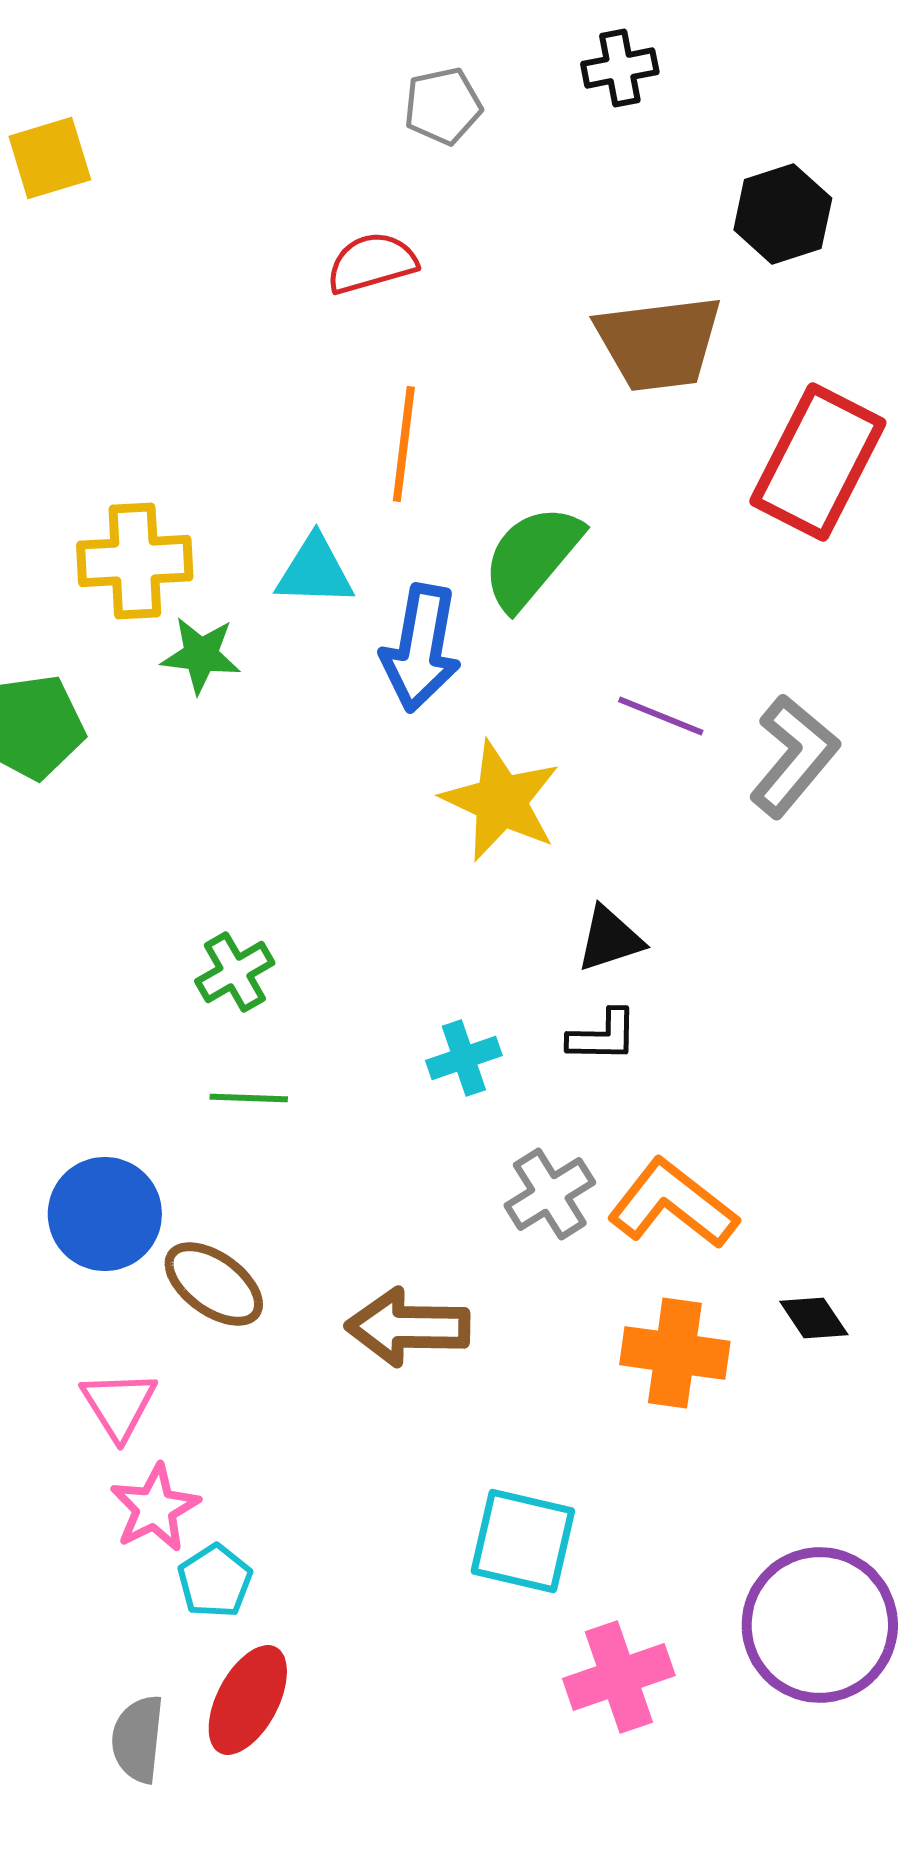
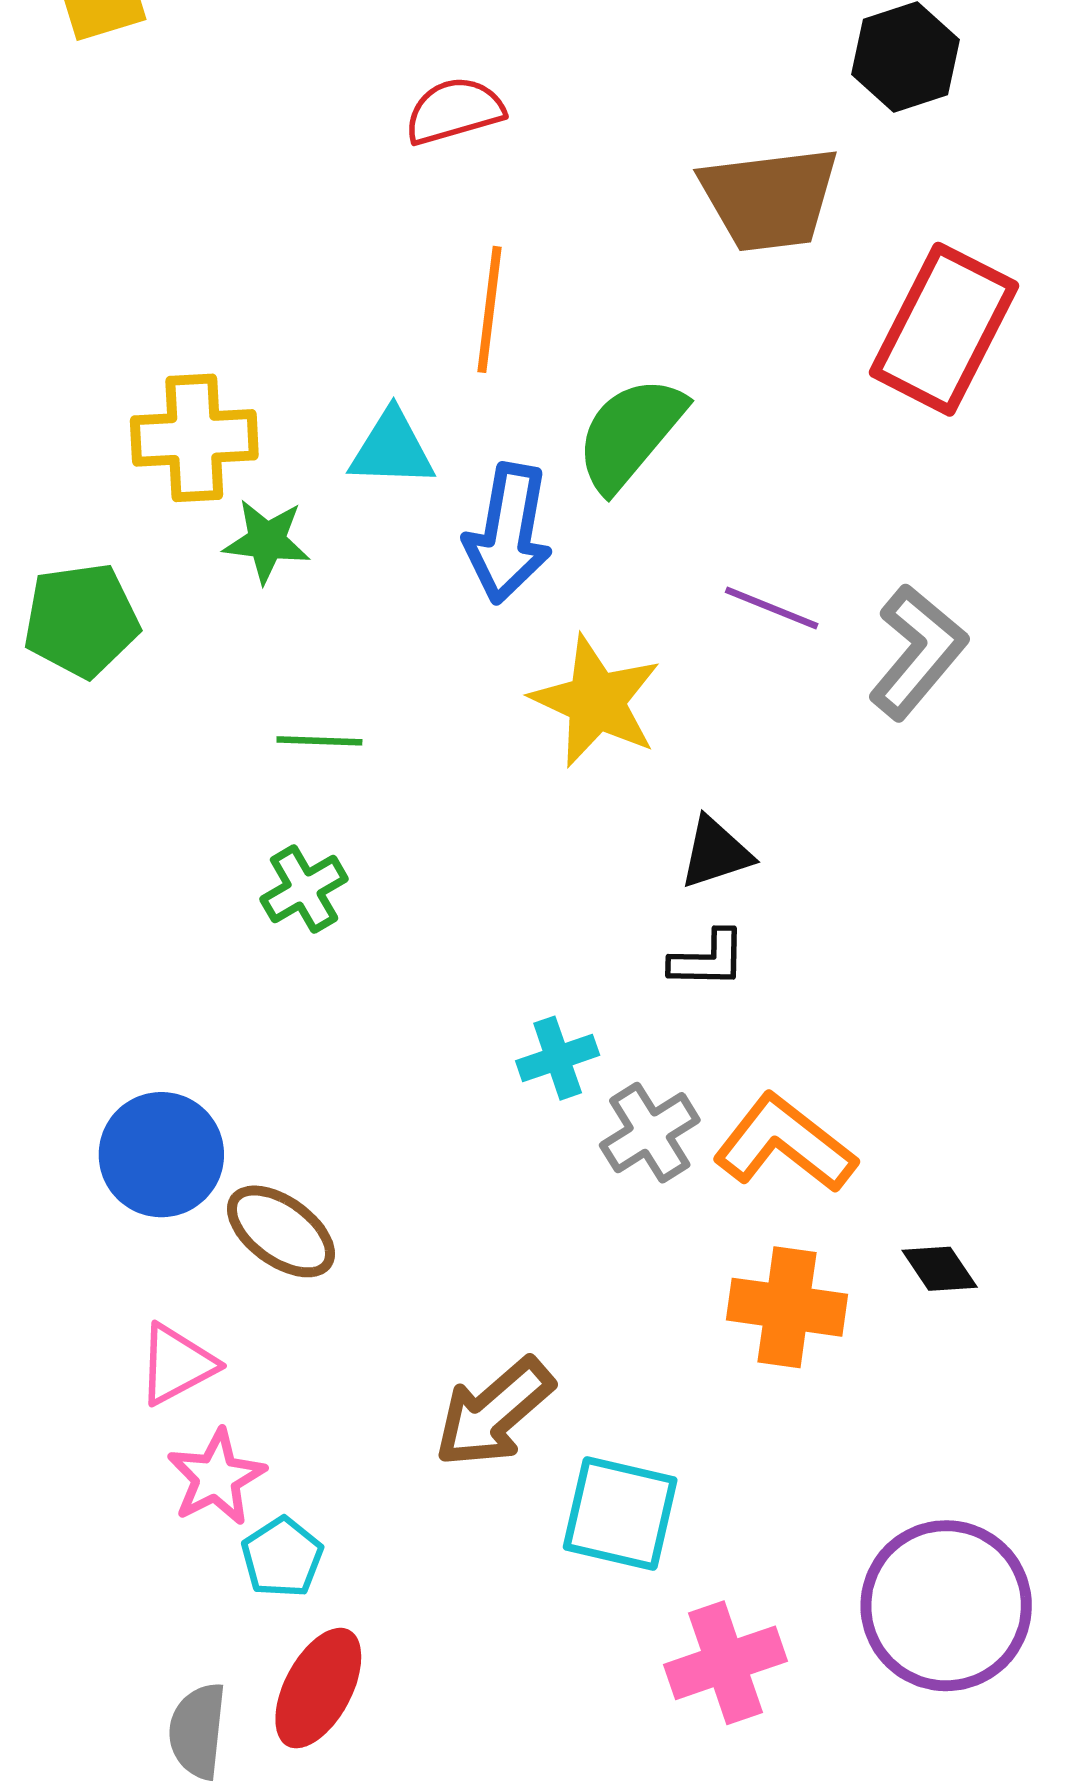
cyan cross: (464, 1058) -> (558, 1058), moved
green line: (249, 1098) -> (319, 741), moved
brown arrow: (408, 1327) -> (494, 1413), moved, turned -42
pink triangle: (119, 1405) -> (177, 1364), turned 34

